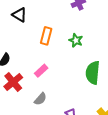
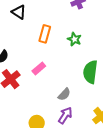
gray semicircle: (40, 99) -> (64, 94), moved

